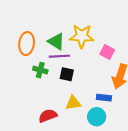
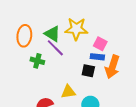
purple line: (59, 56) -> (55, 48), turned 48
black square: (67, 74) -> (88, 71), moved
blue rectangle: (104, 98) -> (97, 57), moved

